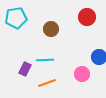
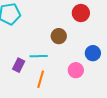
brown circle: (51, 29) -> (59, 36), moved
orange line: (47, 83) -> (41, 79), turned -54

